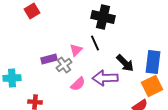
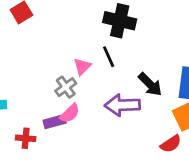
purple rectangle: (49, 59) -> (55, 122), moved
pink semicircle: (78, 84) -> (70, 113), moved

